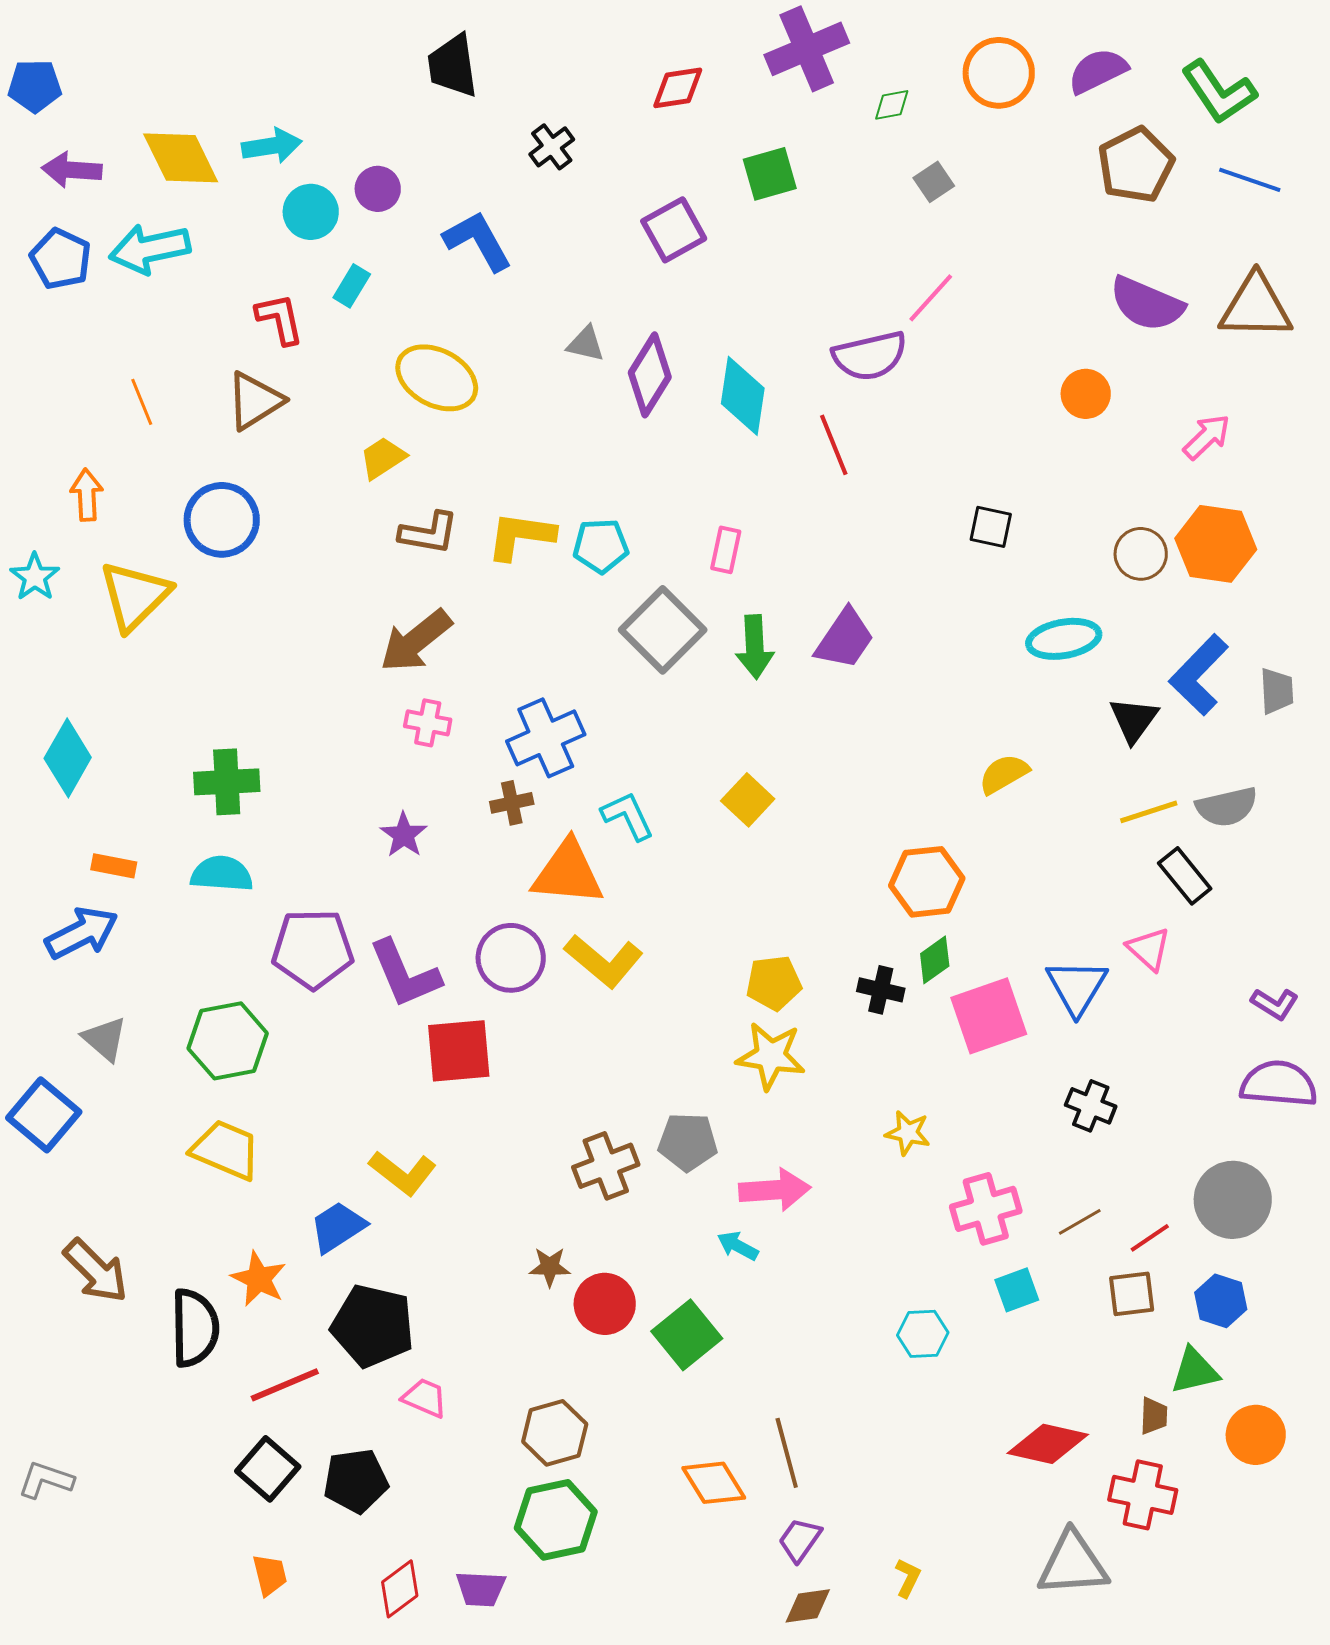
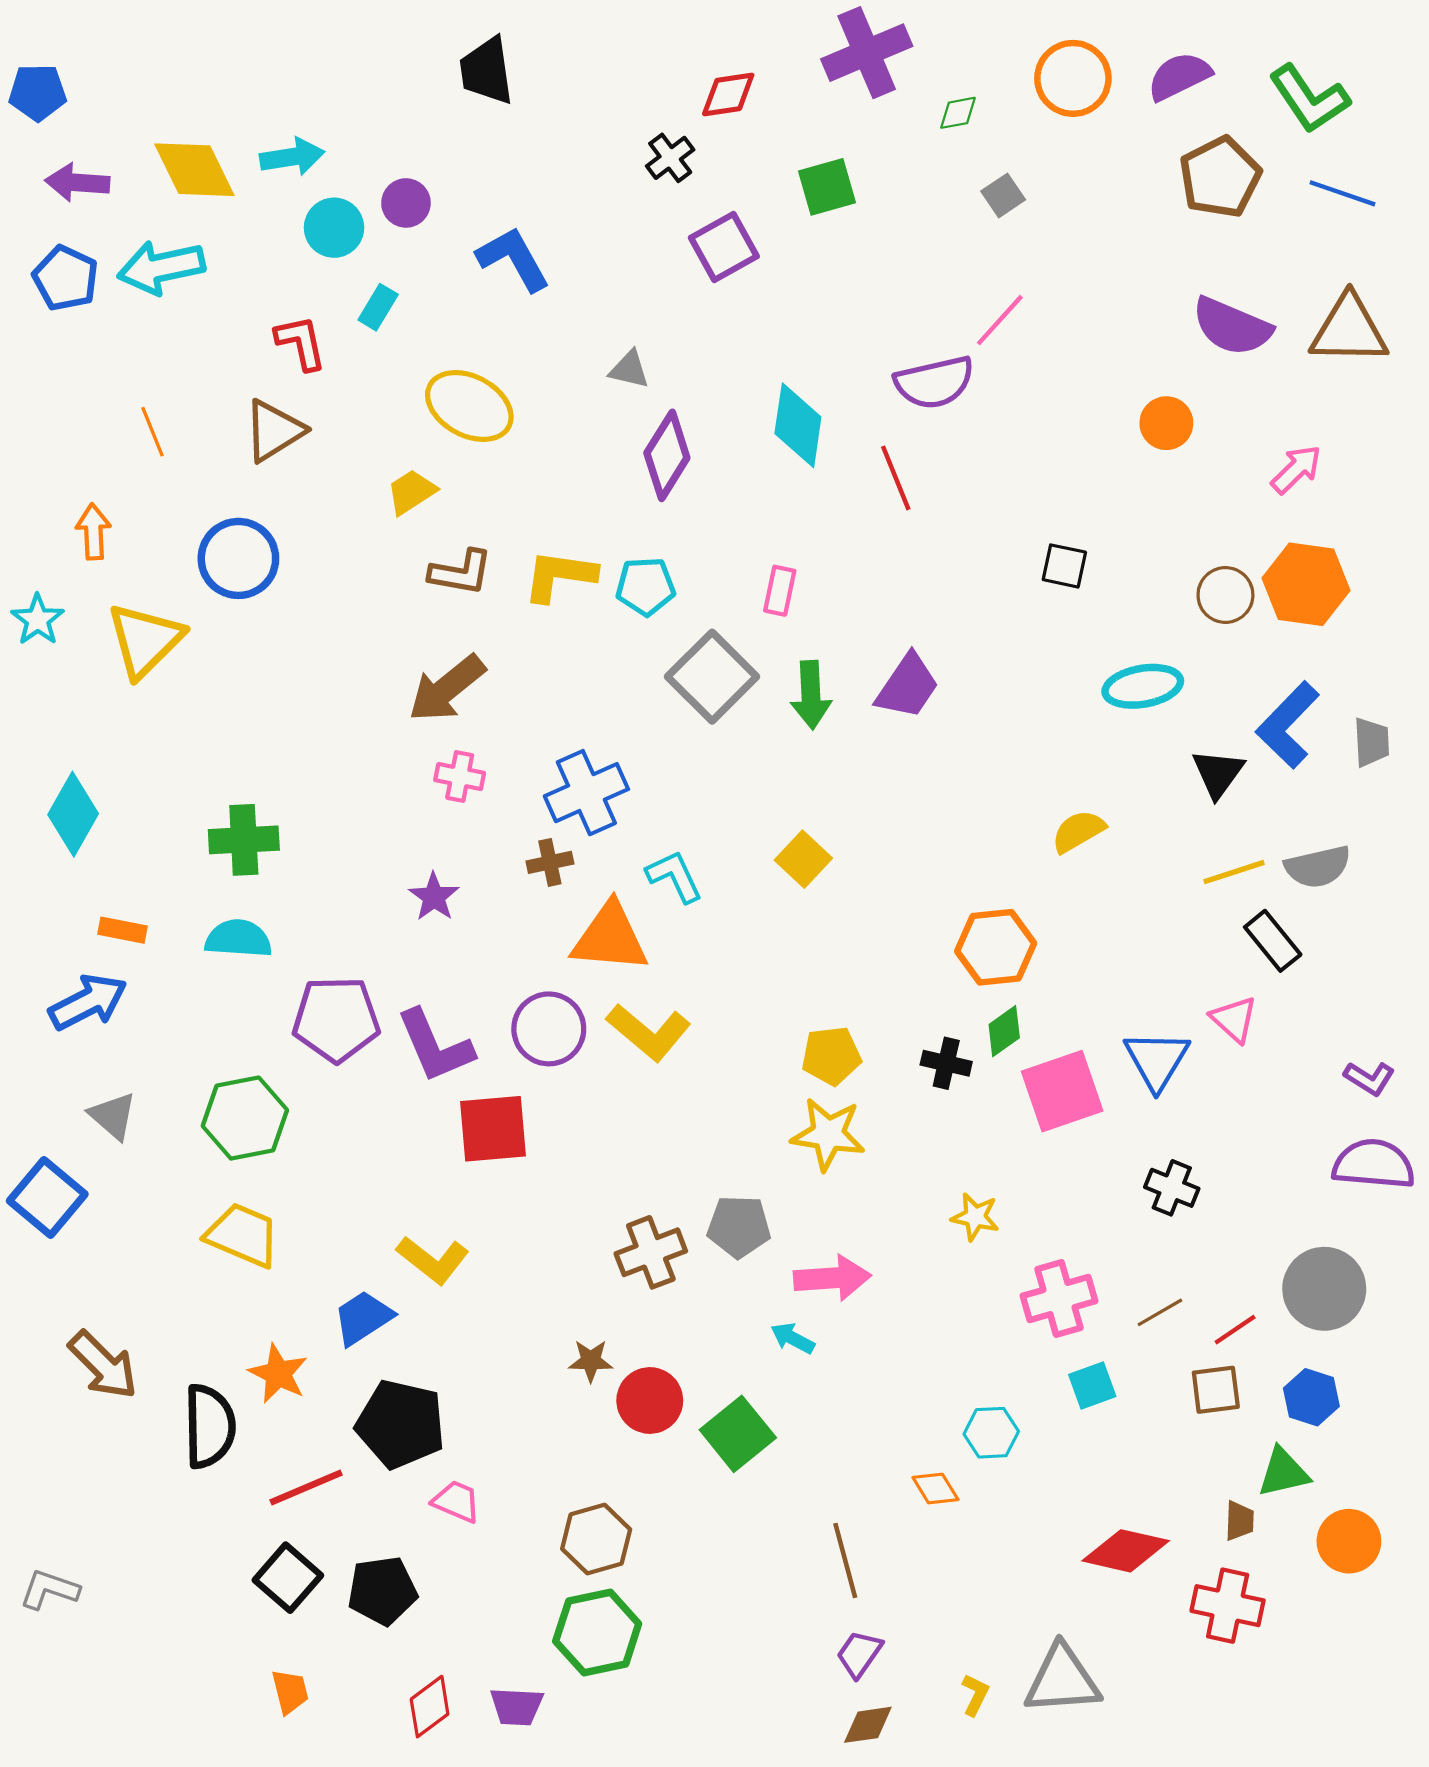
black cross: (552, 147) -> (670, 158), moved
purple diamond: (650, 375) -> (667, 455), moved
orange diamond: (714, 1483) -> (935, 1489), moved, size x0.7
gray triangle: (1073, 1564) -> (1062, 1680), moved

